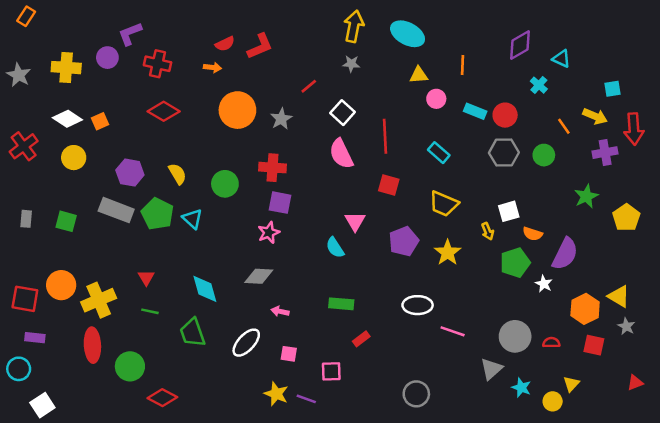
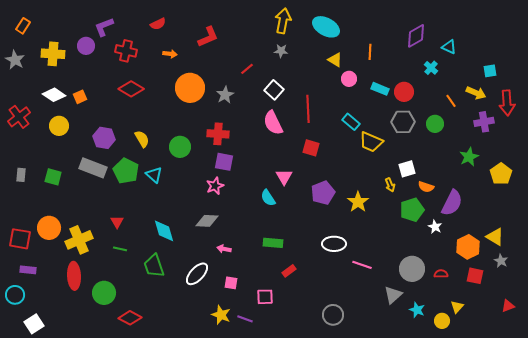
orange rectangle: (26, 16) -> (23, 26), moved
red semicircle: (225, 44) -> (158, 24), moved
yellow triangle: (419, 75) -> (335, 60), turned 35
yellow trapezoid: (444, 204) -> (371, 142), moved

